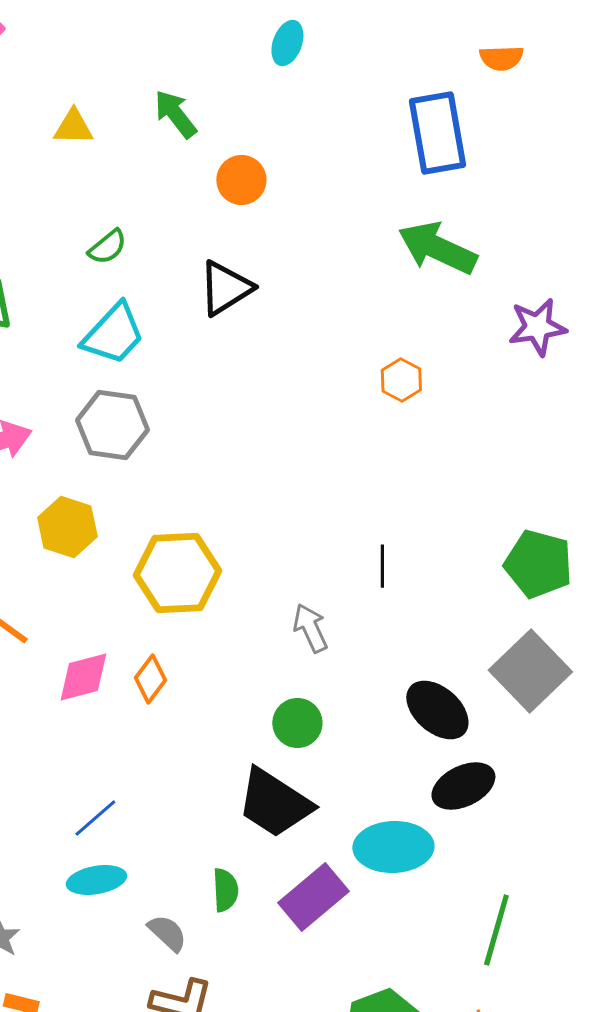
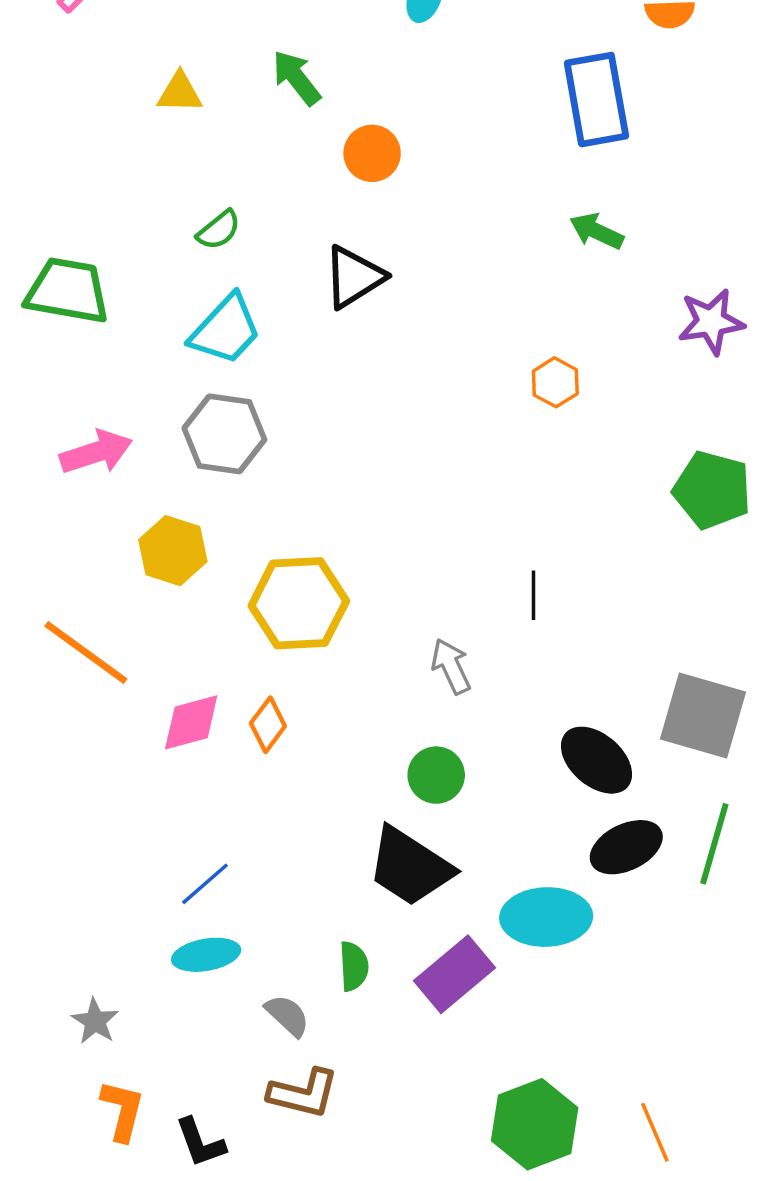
green arrow: (437, 248) -> (596, 231), size x0.6
green pentagon: (538, 564) -> (712, 490), moved
gray square: (530, 671) -> (703, 716), turned -30
green line: (496, 930) -> (714, 844), moved

